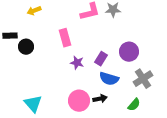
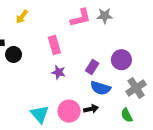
yellow arrow: (34, 11) -> (22, 17), turned -32
purple star: (77, 63) -> (59, 72), moved
cyan triangle: (33, 104) -> (40, 114), moved
green semicircle: (134, 105) -> (127, 115), turned 112

